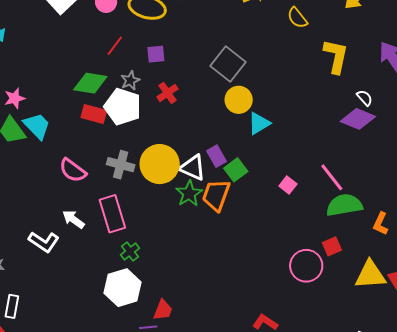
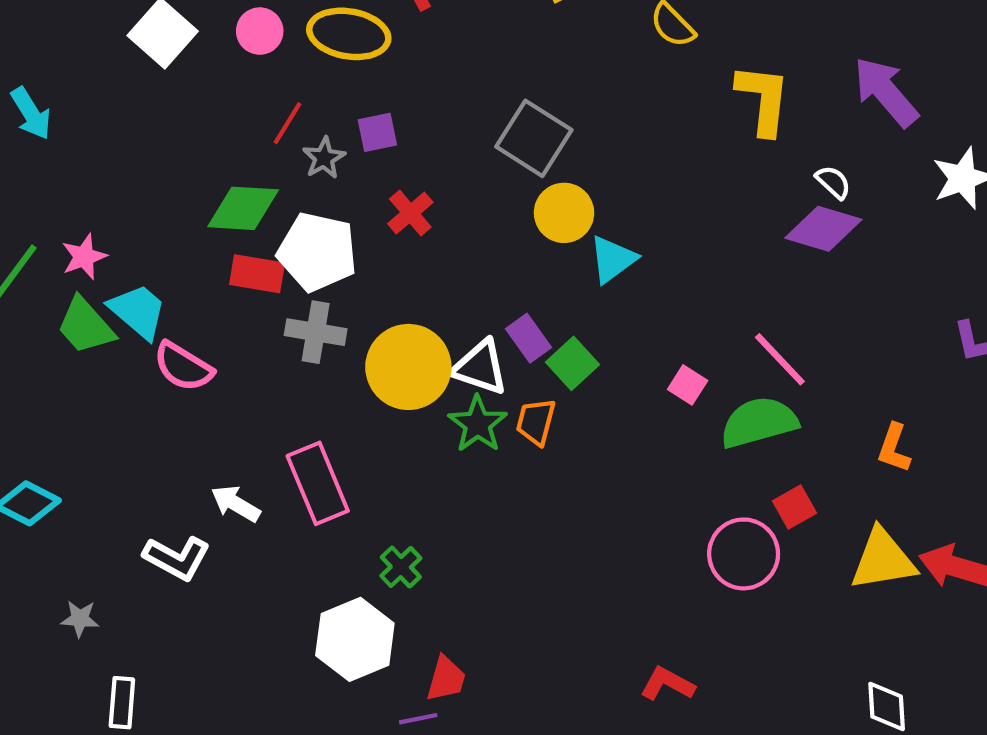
gray star: (130, 80) -> (324, 158), moved
gray cross: (121, 165) -> (316, 332), moved
pink semicircle: (73, 170) -> (183, 367), moved
orange trapezoid: (216, 195) -> (536, 422), size x0.7
green semicircle: (344, 205) -> (759, 422), moved
green cross: (130, 252) -> (401, 567), moved

